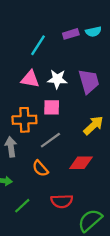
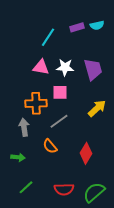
red diamond: (81, 163) -> (86, 153), moved, turned -60
red semicircle: (62, 201) -> (64, 189), moved
green line: (22, 206) -> (26, 187), moved

